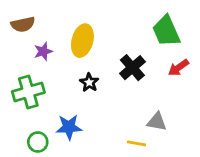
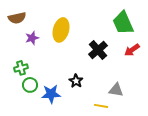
black star: (89, 83) -> (76, 81), moved
green cross: (28, 92) -> (21, 68), size x0.6
green circle: (38, 142) -> (30, 85), moved

